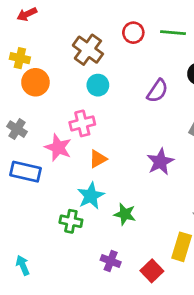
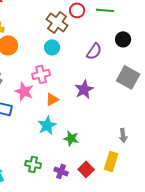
brown cross: (88, 50) -> (57, 22), moved
purple star: (160, 162) -> (84, 89), moved
green cross: (71, 221) -> (33, 164), moved
red square: (152, 271) -> (86, 169), moved

